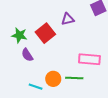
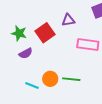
purple semicircle: (27, 55) -> (26, 53), turned -88
pink rectangle: (89, 59) -> (88, 44), moved

